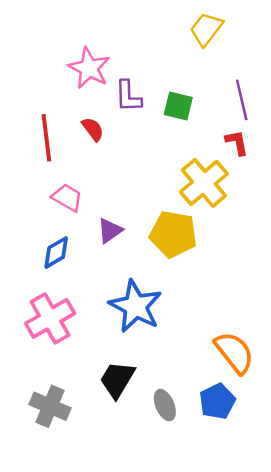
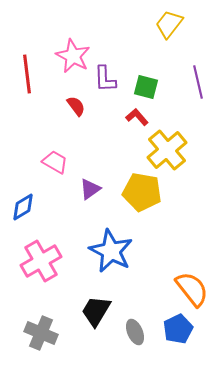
red line: (46, 138) -> (27, 74), moved
red L-shape: (237, 143) -> (137, 117), moved, turned -30
blue diamond: (56, 252) -> (23, 207), moved

